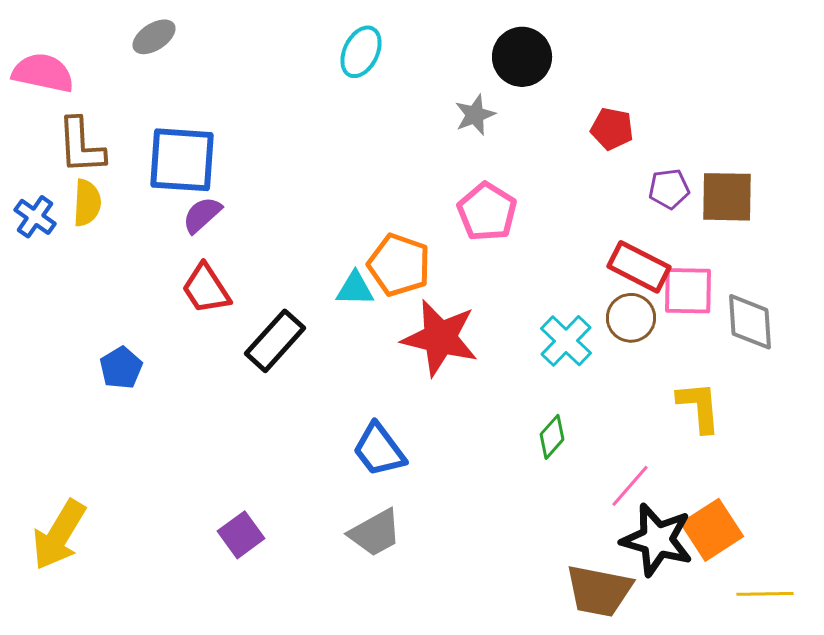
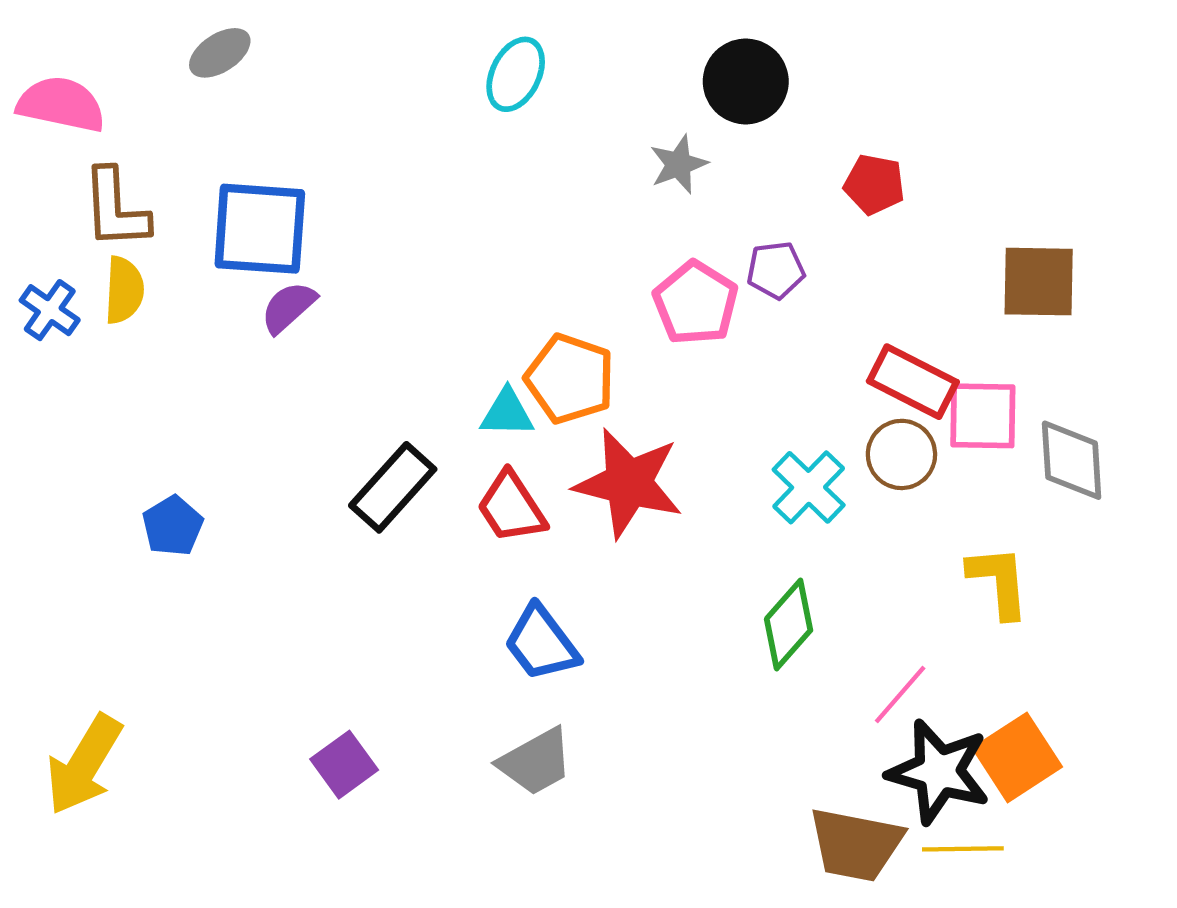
purple pentagon: (669, 189) -> (776, 270), moved
red trapezoid: (206, 289) -> (511, 507), moved
green diamond: (552, 437) -> (789, 625), size x1.4
yellow line: (765, 594) -> (963, 849), moved

